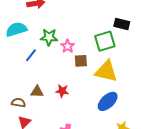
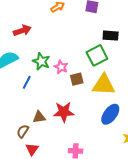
green star: (49, 37) -> (41, 61), turned 30
red star: (62, 91) -> (64, 112), size x1.5
brown semicircle: (18, 103) -> (23, 131), turned -56

